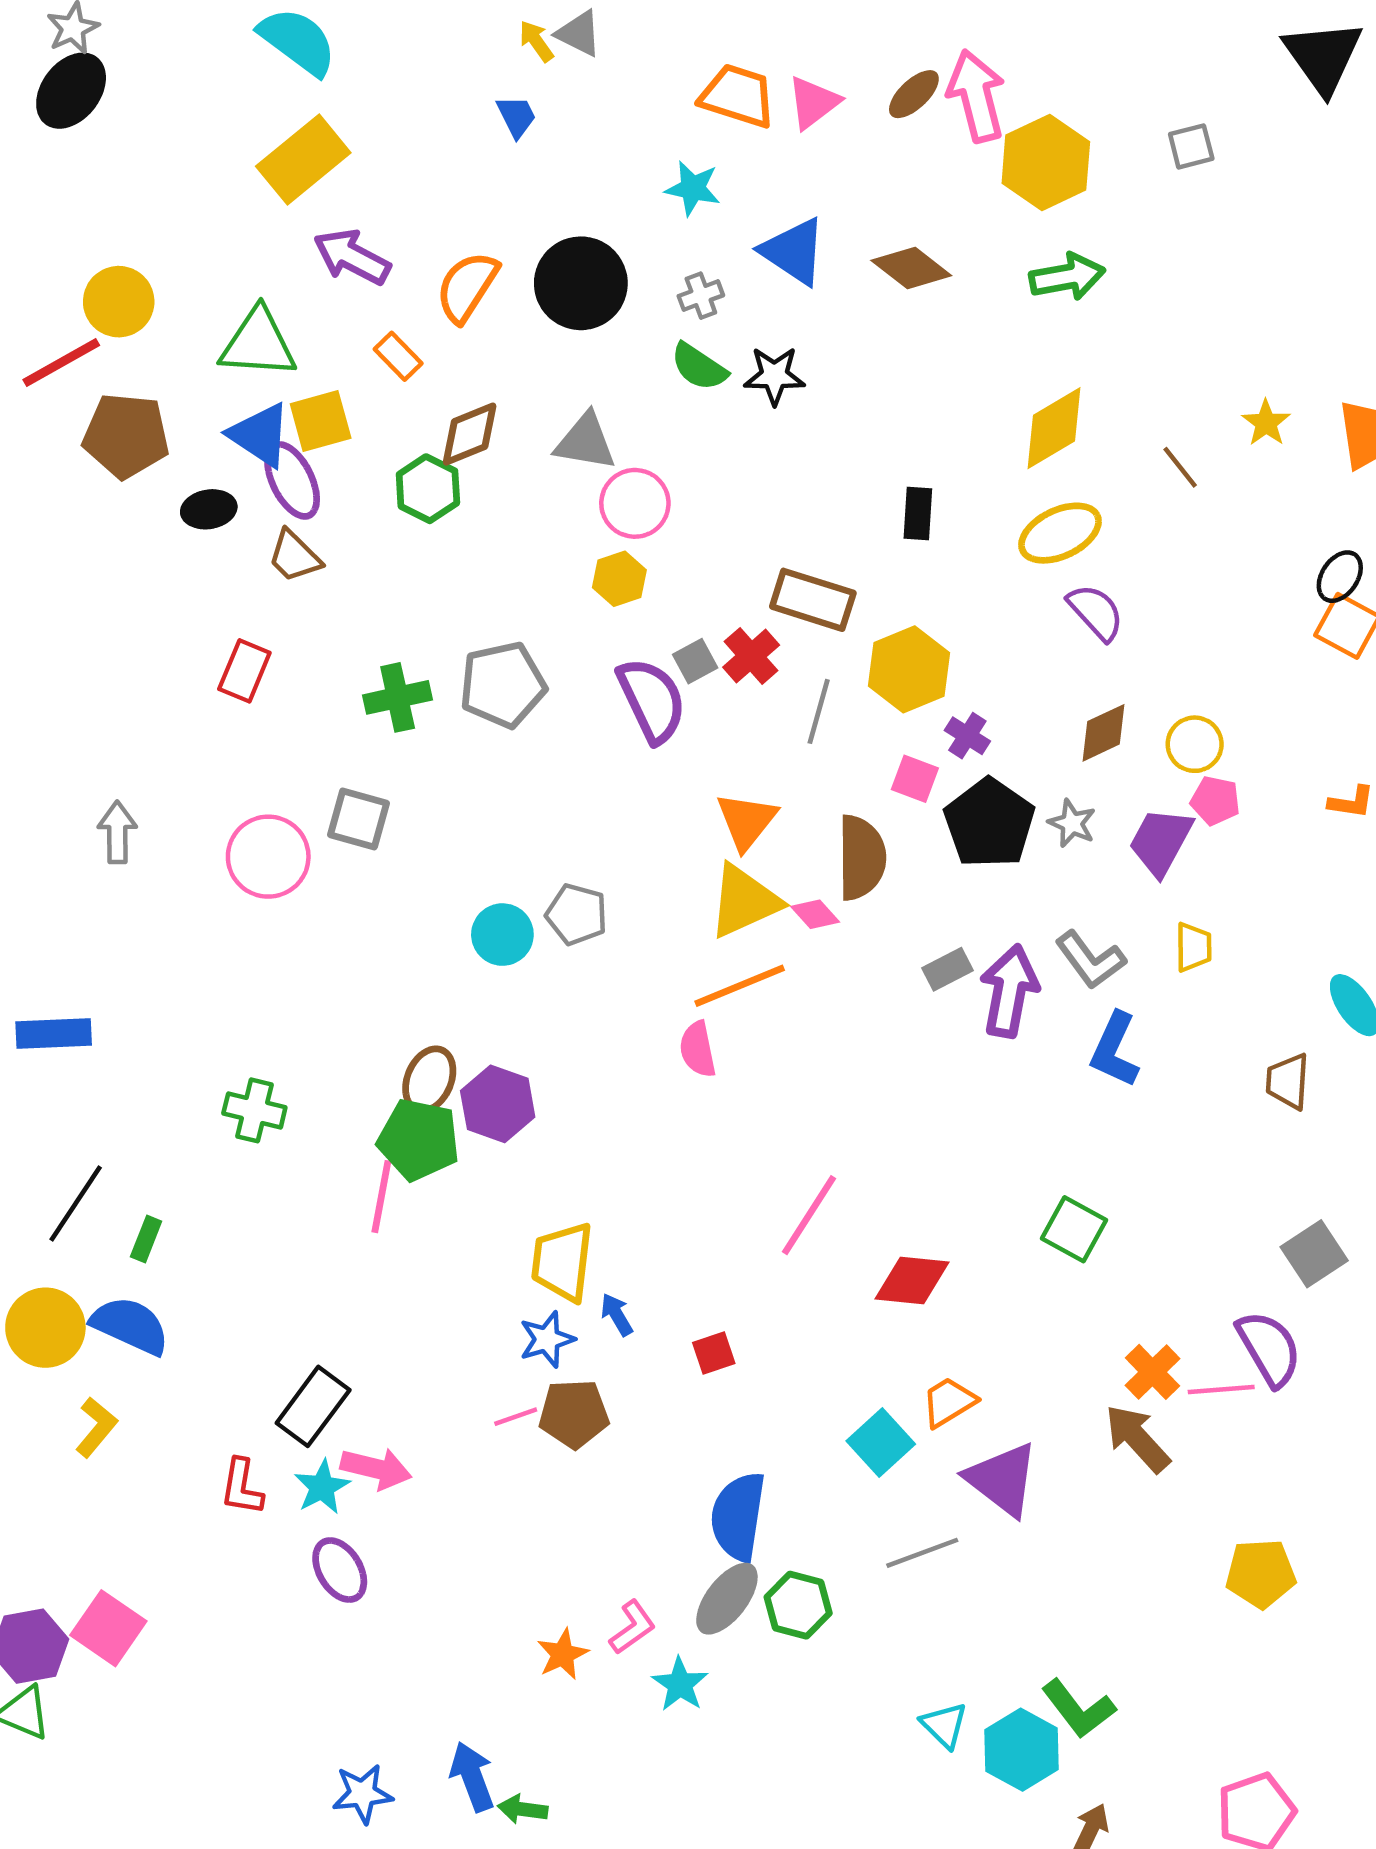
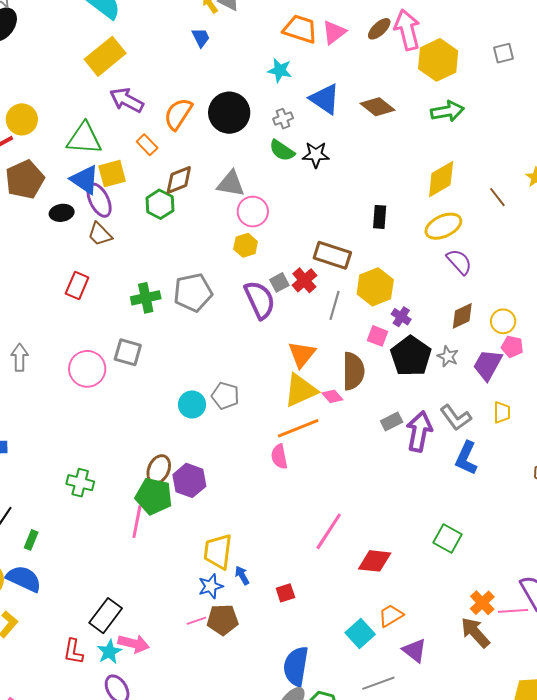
brown pentagon: (126, 436) -> (25, 180), turned -30
purple triangle: (1002, 1479) -> (415, 650), size x0.7

